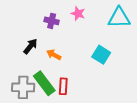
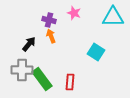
orange arrow: (54, 55) -> (51, 36), moved, turned 40
red rectangle: (63, 86) -> (70, 82), moved
gray cross: (23, 87) -> (22, 70), moved

